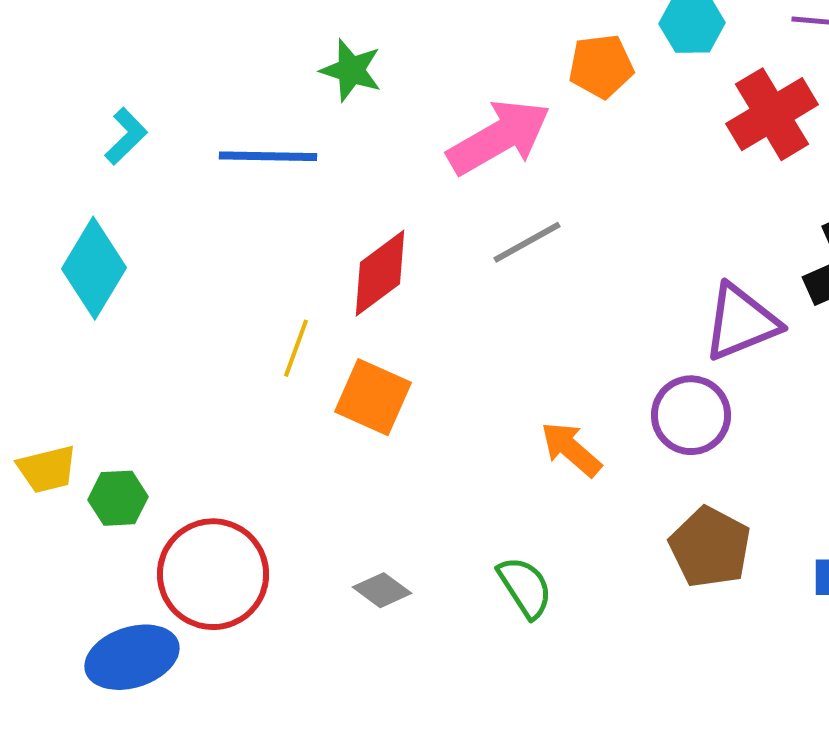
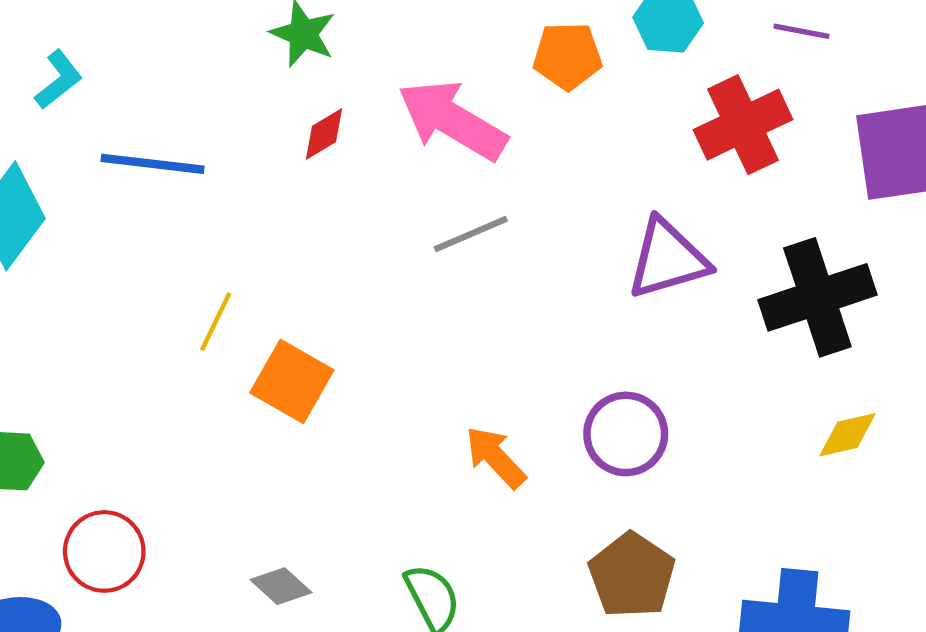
pink arrow: (499, 137) -> (452, 120), turned -125
blue line: (268, 156) -> (153, 164), moved
red diamond: (380, 273) -> (324, 134), moved, size x0.6
purple triangle: (741, 322) -> (668, 259), moved
red circle: (213, 574) -> (104, 551), size x0.7

